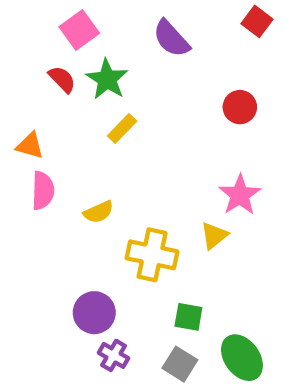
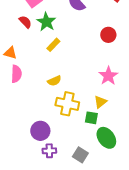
yellow semicircle: (99, 212) -> (54, 81), moved
yellow triangle: (214, 236) -> (100, 102), moved
green square: (188, 317) -> (91, 118), moved
purple cross: (113, 355) -> (49, 151), turned -32
green ellipse: (242, 358) -> (106, 138), moved

